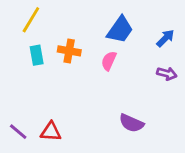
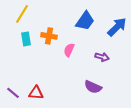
blue arrow: (165, 38) -> (117, 27), size x1.5
pink semicircle: (109, 61) -> (69, 50), moved
purple arrow: (167, 74) -> (102, 57), moved

